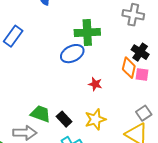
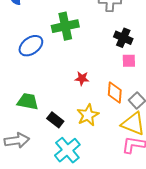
blue ellipse: (72, 54) -> (31, 46), moved
orange diamond: (129, 68) -> (115, 93), moved
green trapezoid: (41, 114) -> (28, 101), moved

